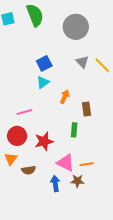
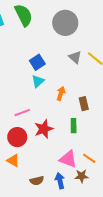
red star: (44, 141) -> (44, 129), moved
orange triangle: (11, 159) -> (13, 160), turned -32
orange line: (87, 164) -> (89, 158), turned 48
brown semicircle: (29, 170) -> (37, 181), moved

